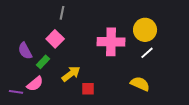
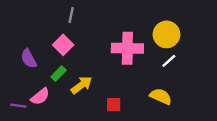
green rectangle: (43, 62) -> (59, 73), moved
red square: (88, 89) -> (114, 105), moved

